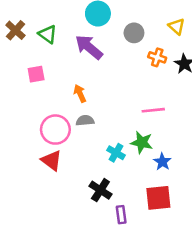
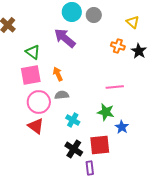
gray circle: (134, 33) -> (94, 15), moved
green triangle: (48, 34) -> (33, 52), moved
pink square: (36, 74) -> (31, 75), moved, size x1.5
cyan cross: (116, 153) -> (73, 120), moved
red square: (158, 198) -> (100, 145), moved

